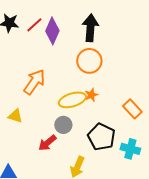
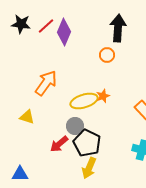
black arrow: (90, 28) -> (118, 28), moved
orange circle: (89, 61) -> (107, 55), moved, size x0.6
black pentagon: (101, 137) -> (87, 143), moved

